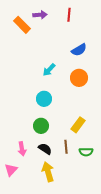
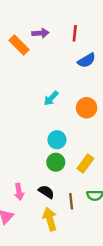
blue semicircle: (79, 50) -> (87, 60), moved
cyan circle: (44, 99) -> (57, 140), moved
green circle: (41, 126) -> (56, 162), moved
brown line: (66, 147) -> (71, 201), moved

